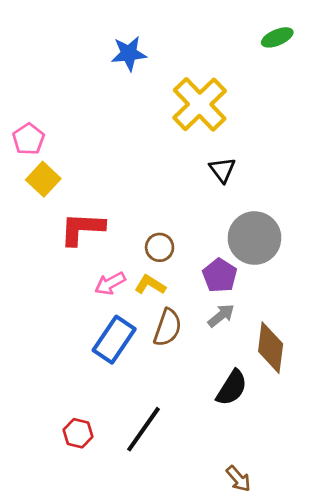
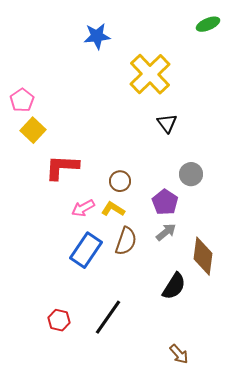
gray circle: (254, 238) -> (191, 174), size x0.6

